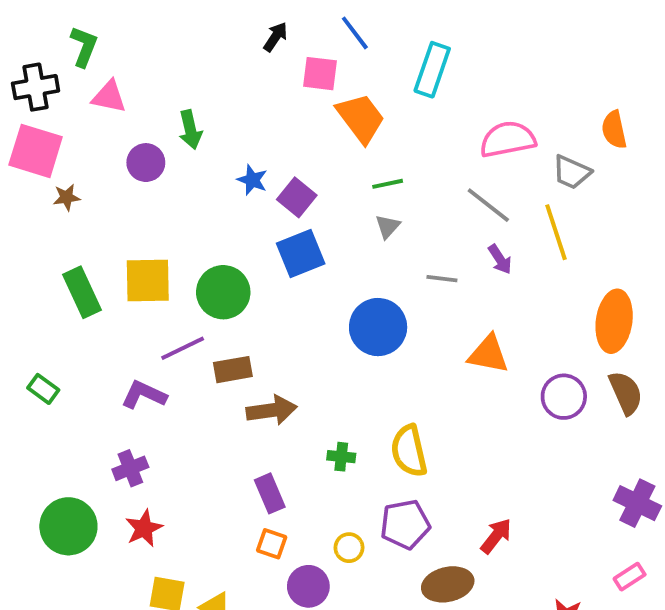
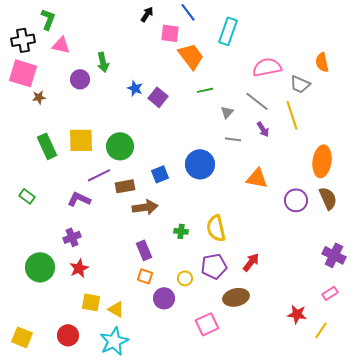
gray triangle: (388, 226) -> (227, 112), moved
blue square: (301, 253) -> (160, 174), moved, size x0.7
red arrow: (496, 536) -> (251, 262), moved

